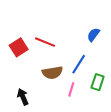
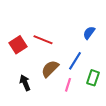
brown semicircle: (52, 73) -> (50, 69), turned 144
black arrow: (23, 97) -> (25, 83), moved

